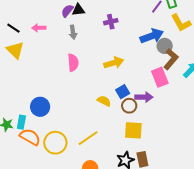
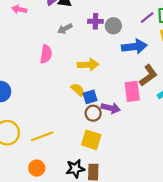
gray arrow: (73, 32) -> (65, 29), moved, turned 56
gray circle: (165, 46) -> (113, 26), moved
yellow semicircle: (104, 101) -> (78, 90), moved

